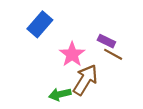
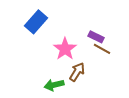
brown arrow: (85, 80) -> (77, 72), size x0.7

